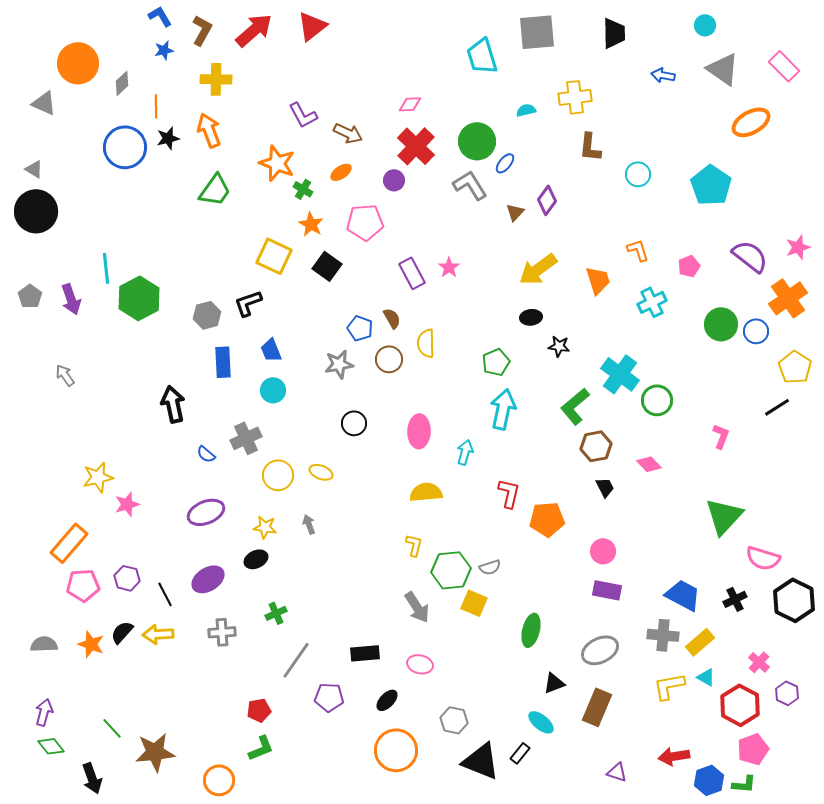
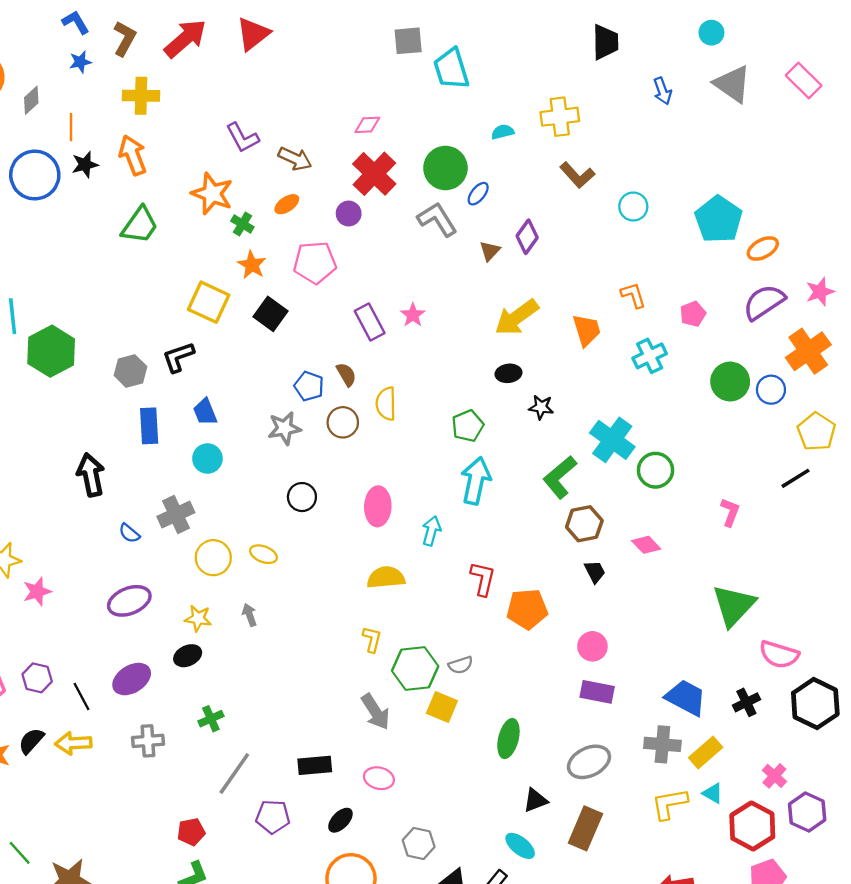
gray square: (537, 32) -> (408, 41), moved, size x0.7
blue arrow: (663, 75) -> (662, 91), turned -120
orange ellipse: (751, 122) -> (763, 249), moved, size x0.7
brown L-shape: (590, 147) -> (577, 175), turned -48
purple semicircle: (750, 256) -> (764, 302), turned -72
purple hexagon: (787, 693) -> (807, 812), size x1.4

